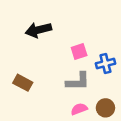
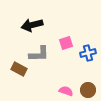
gray L-shape: (78, 81) -> (39, 54), moved
pink semicircle: (79, 109) -> (66, 91), turned 40

